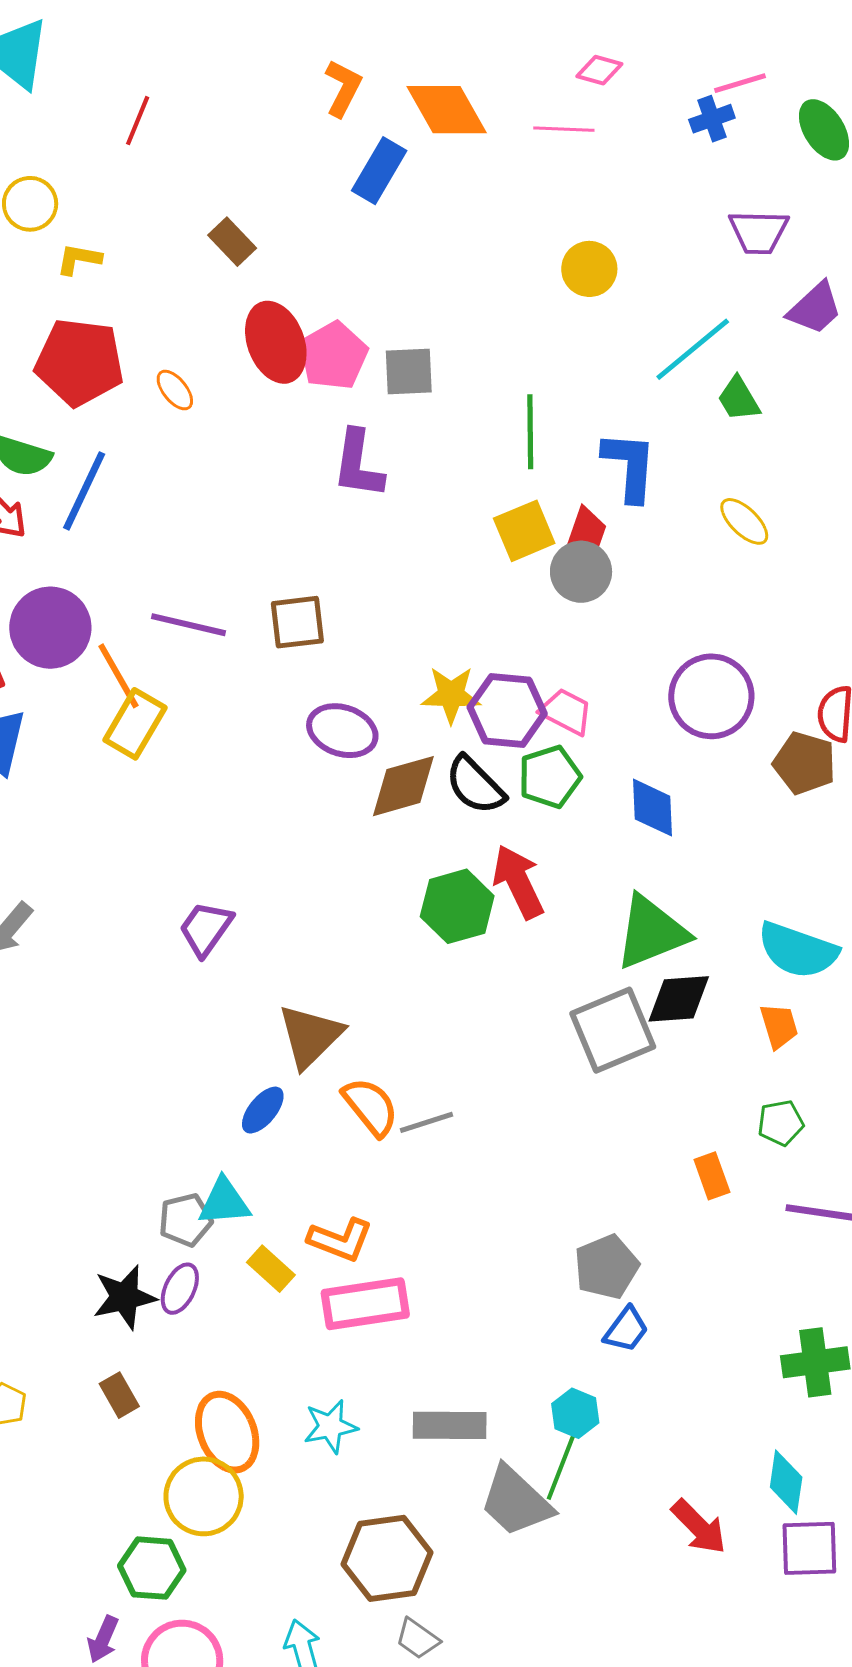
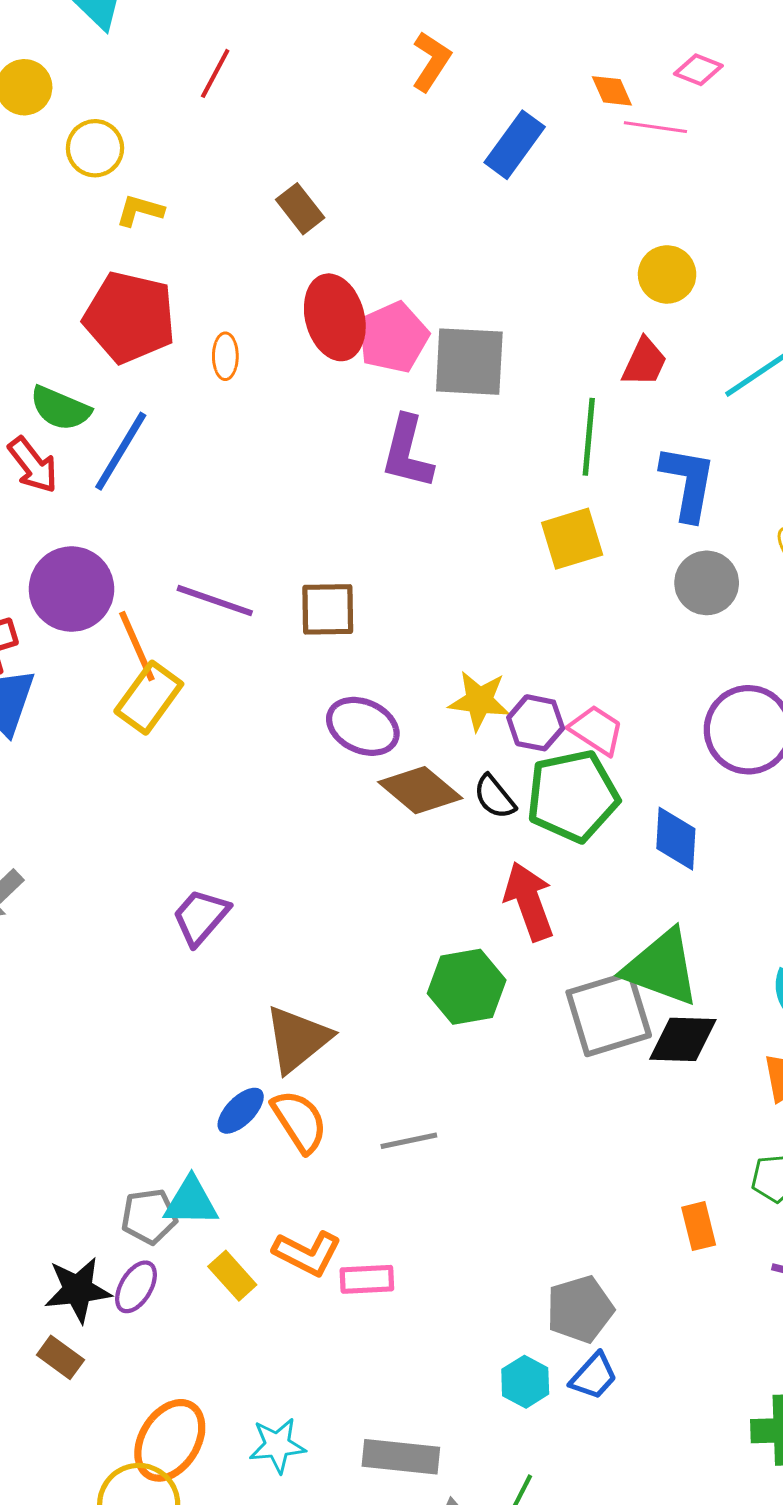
orange diamond: (447, 110) -> (612, 91), moved, size x0.5
blue rectangle: (379, 171) -> (515, 145), moved
gray square: (409, 371) -> (469, 362), size x1.4
orange ellipse: (175, 390) -> (225, 356), turned 33
red trapezoid: (586, 531) -> (644, 362), moved
gray circle: (581, 572) -> (707, 583), moved
purple hexagon: (507, 710) -> (536, 723), size x0.7
green pentagon: (550, 777) -> (573, 796), size x1.4
black semicircle: (475, 785) -> (495, 797), size x0.7
brown diamond: (403, 786) -> (420, 790), turned 50
green hexagon: (457, 906) -> (467, 987), moved
green triangle: (651, 932) -> (662, 968), turned 36
gray square: (613, 1030) -> (609, 1014), moved
orange semicircle: (371, 1107) -> (299, 1121), moved
pink rectangle: (365, 1304) -> (367, 1279), moved, size x0.6
brown rectangle: (119, 1395) -> (60, 1357), moved, turned -30
cyan hexagon: (575, 1413) -> (525, 1382), moved
orange ellipse: (227, 1432) -> (170, 1440), turned 48

